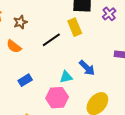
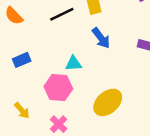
blue arrow: (87, 68) -> (101, 38), moved

